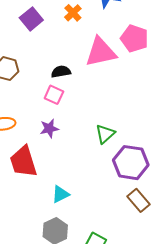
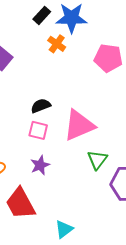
orange cross: (73, 13) -> (57, 44), moved
pink triangle: (101, 52) -> (79, 125), moved

